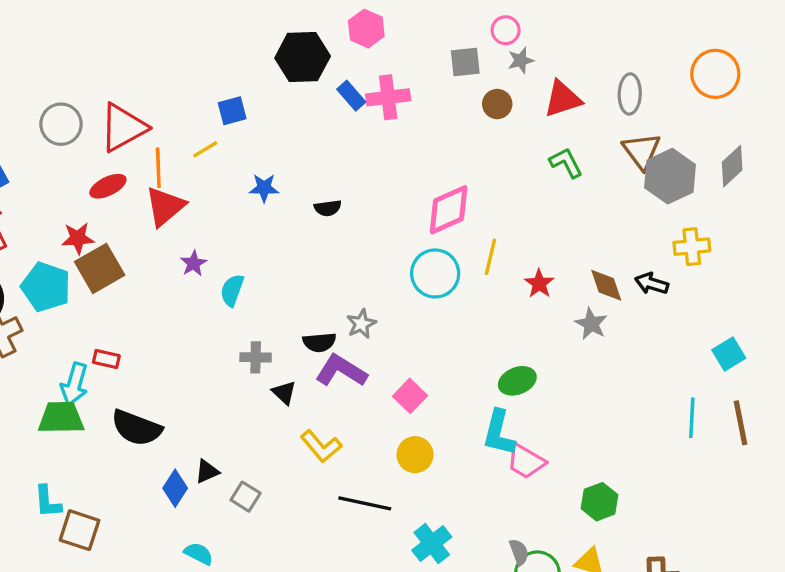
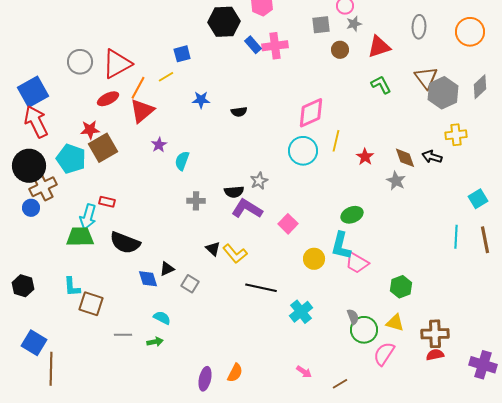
gray ellipse: (630, 94) -> (419, 27), moved
orange line: (158, 168) -> (138, 88), turned 30
black triangle: (284, 393) -> (213, 249), moved
yellow circle: (415, 455) -> (314, 259), moved
blue diamond: (175, 488) -> (148, 279), turned -50

